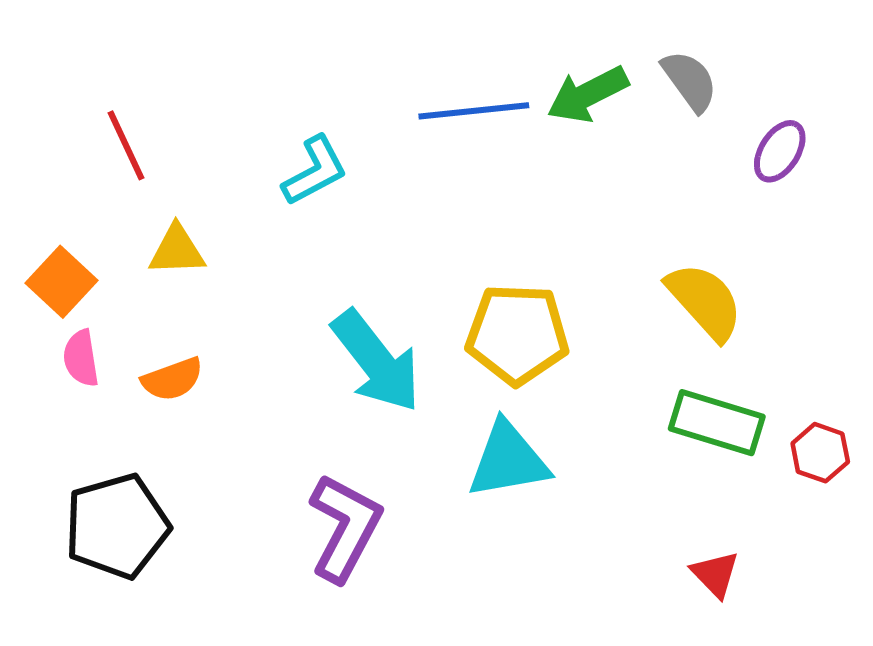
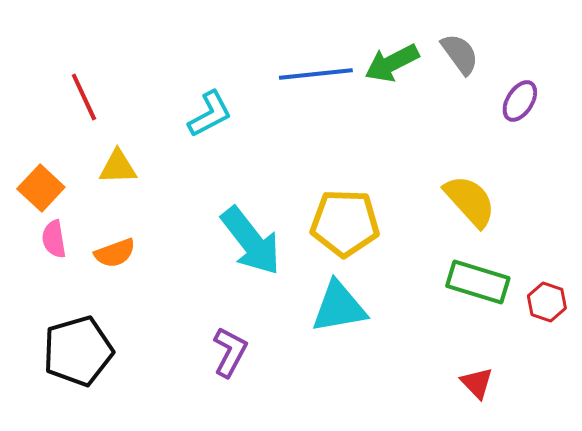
purple L-shape: (345, 528) -> (230, 352), size x0.7

